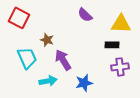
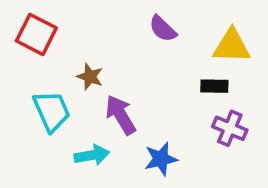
purple cross: (120, 67) -> (230, 128), turned 30

